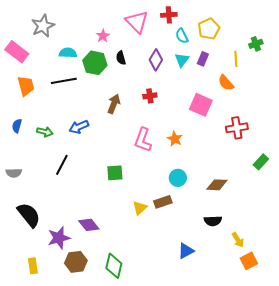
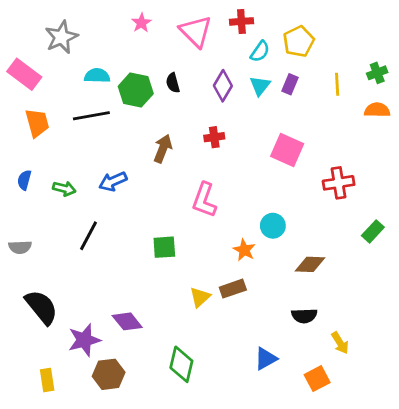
pink star: (103, 36) -> (141, 23), moved
cyan semicircle: (182, 36) -> (260, 51), turned -119
green cross: (256, 44) -> (377, 73), moved
orange semicircle: (226, 83) -> (377, 110), moved, turned 132
orange star: (175, 139) -> (244, 250), moved
cyan circle: (178, 178) -> (273, 226), moved
orange square: (249, 261) -> (317, 379), moved
green diamond: (114, 266) -> (181, 364), moved

